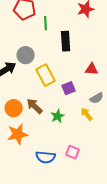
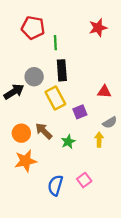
black rectangle: (66, 41) -> (62, 70), moved
yellow arrow: (87, 114) -> (99, 140), turned 40
pink square: (73, 152) -> (84, 180), turned 32
blue semicircle: (46, 157) -> (55, 185), turned 102

